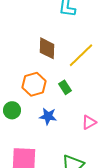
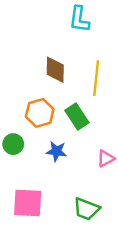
yellow line: (81, 55) -> (96, 78), turned -40
green rectangle: (65, 87) -> (77, 116), size x1.5

